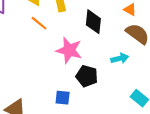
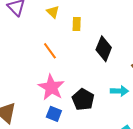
orange line: (39, 23) -> (50, 51), moved
pink star: (69, 50) -> (51, 87), moved

